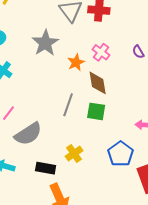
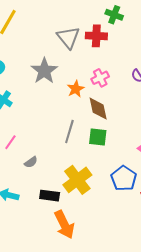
pink cross: (101, 52) -> (100, 78), turned 30
gray semicircle: (28, 134) -> (31, 162), size x0.5
yellow cross: (74, 154) -> (77, 180), size x1.6

